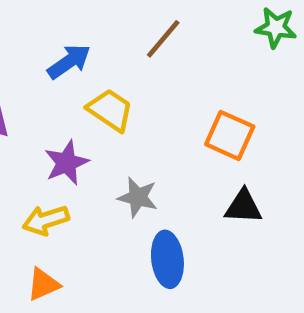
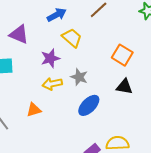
yellow arrow: (46, 220) -> (52, 84), moved
blue ellipse: (167, 259) -> (89, 105), turned 45

